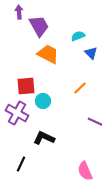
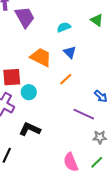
blue triangle: (91, 53) -> (70, 52), moved
orange trapezoid: (48, 54) -> (41, 57), moved

